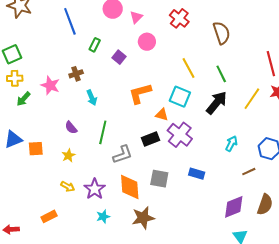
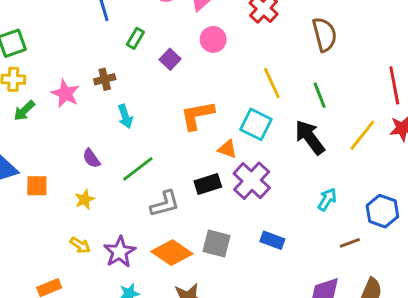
black arrow: (217, 103) -> (310, 137), turned -80
green line: (103, 132) -> (138, 169), turned 35
orange diamond: (130, 187) -> (172, 253), turned -56

